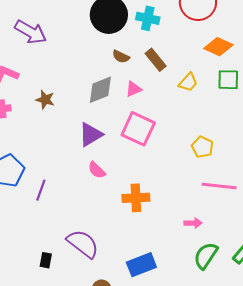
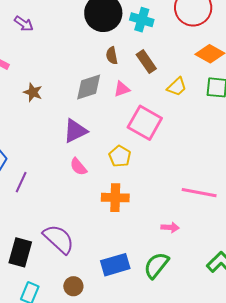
purple arrow: (31, 32) -> (24, 24), size x0.6
brown semicircle: (121, 57) -> (112, 56), turned 48
pink square: (138, 129) -> (145, 123), moved
yellow pentagon: (202, 147) -> (120, 156), moved
green semicircle: (206, 256) -> (156, 265), moved
black rectangle: (46, 260) -> (20, 252), size x1.8

